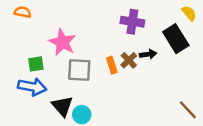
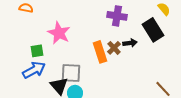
orange rectangle: (112, 65) -> (100, 52), size x1.5
gray square: (79, 70) -> (71, 73), moved
blue arrow: (32, 87) -> (34, 70), turned -40

